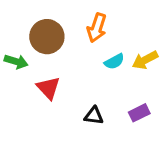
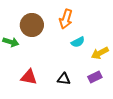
yellow arrow: (145, 60) -> (100, 53), moved
red triangle: (48, 88) -> (29, 77), moved, turned -36

